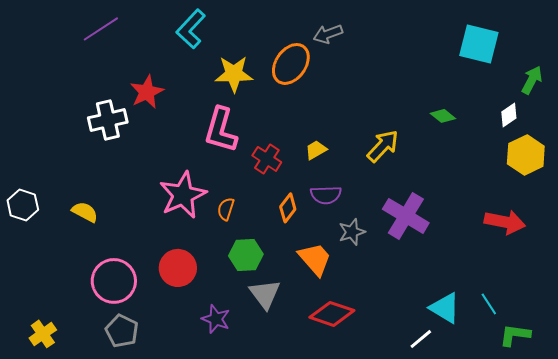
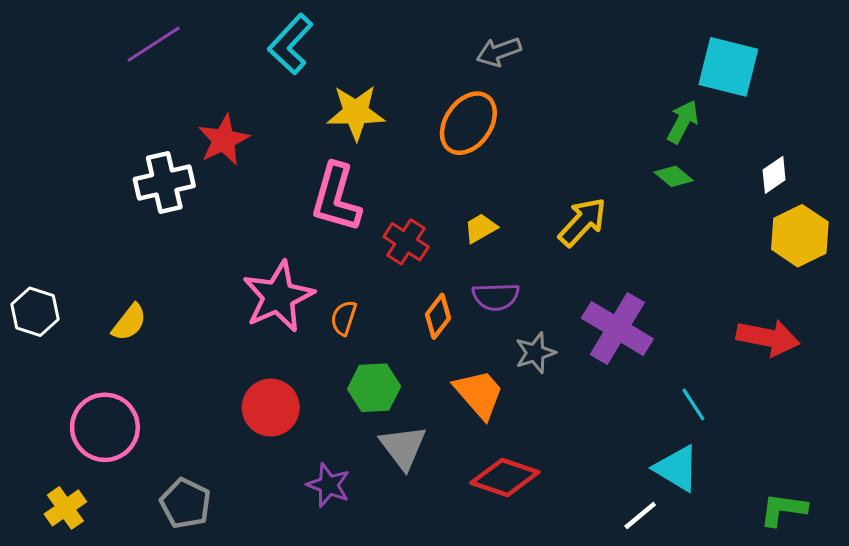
orange ellipse: (291, 64) -> (468, 123), moved
green arrow: (532, 80) -> (683, 122), moved
yellow semicircle: (85, 212) -> (129, 322), turned 100
pink circle: (114, 281) -> (105, 427), moved
cyan line: (489, 304) -> (693, 405), moved

